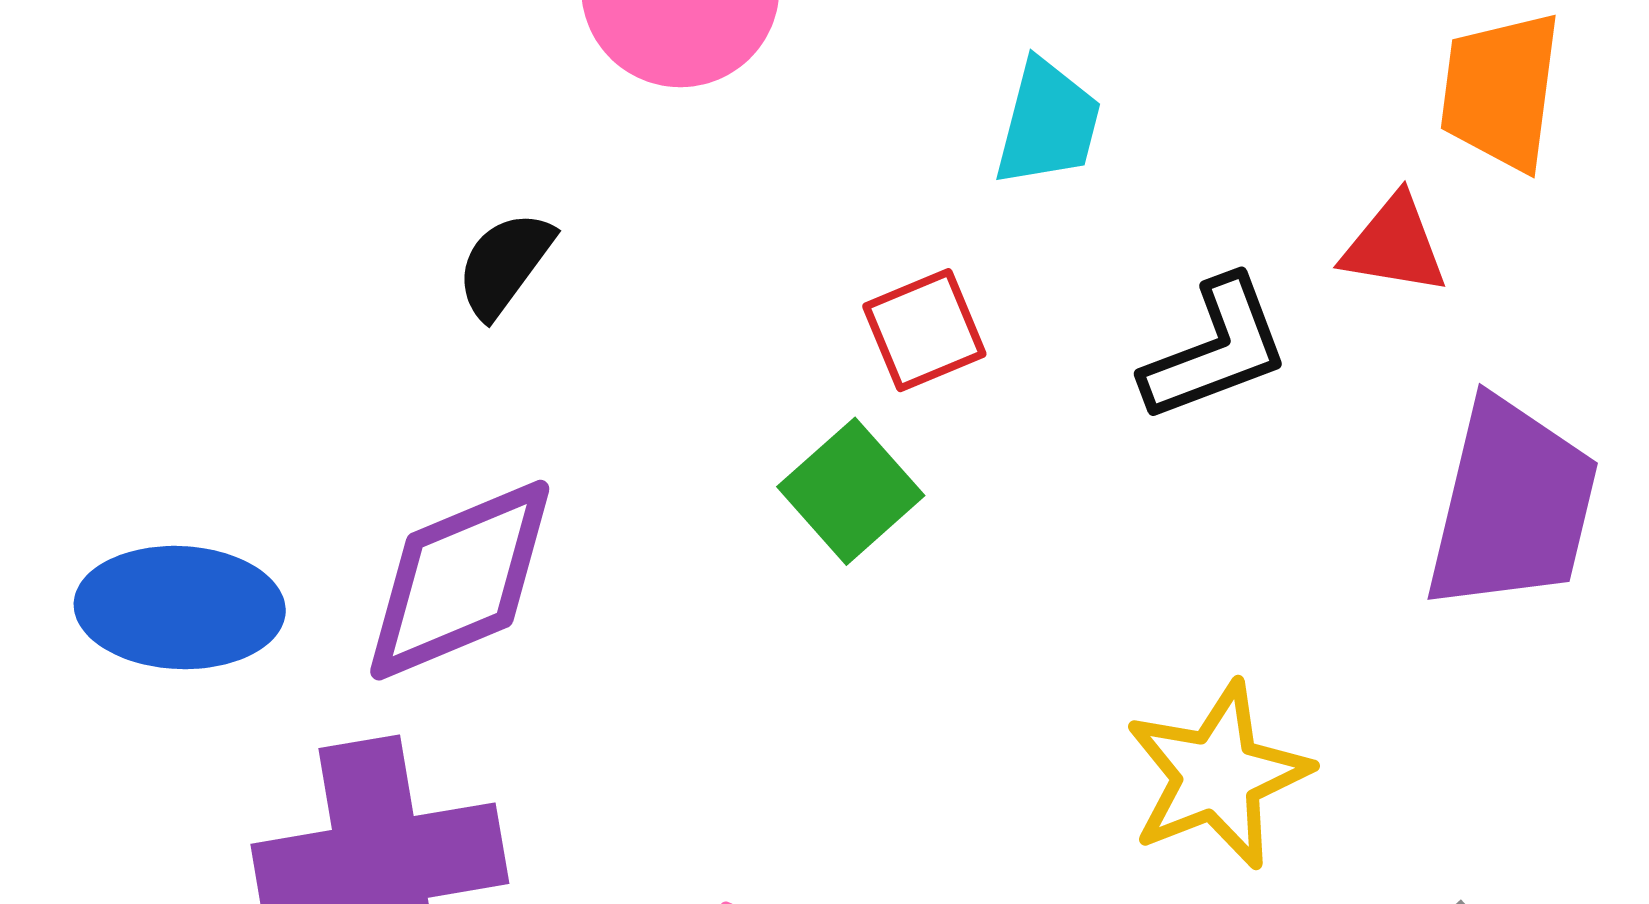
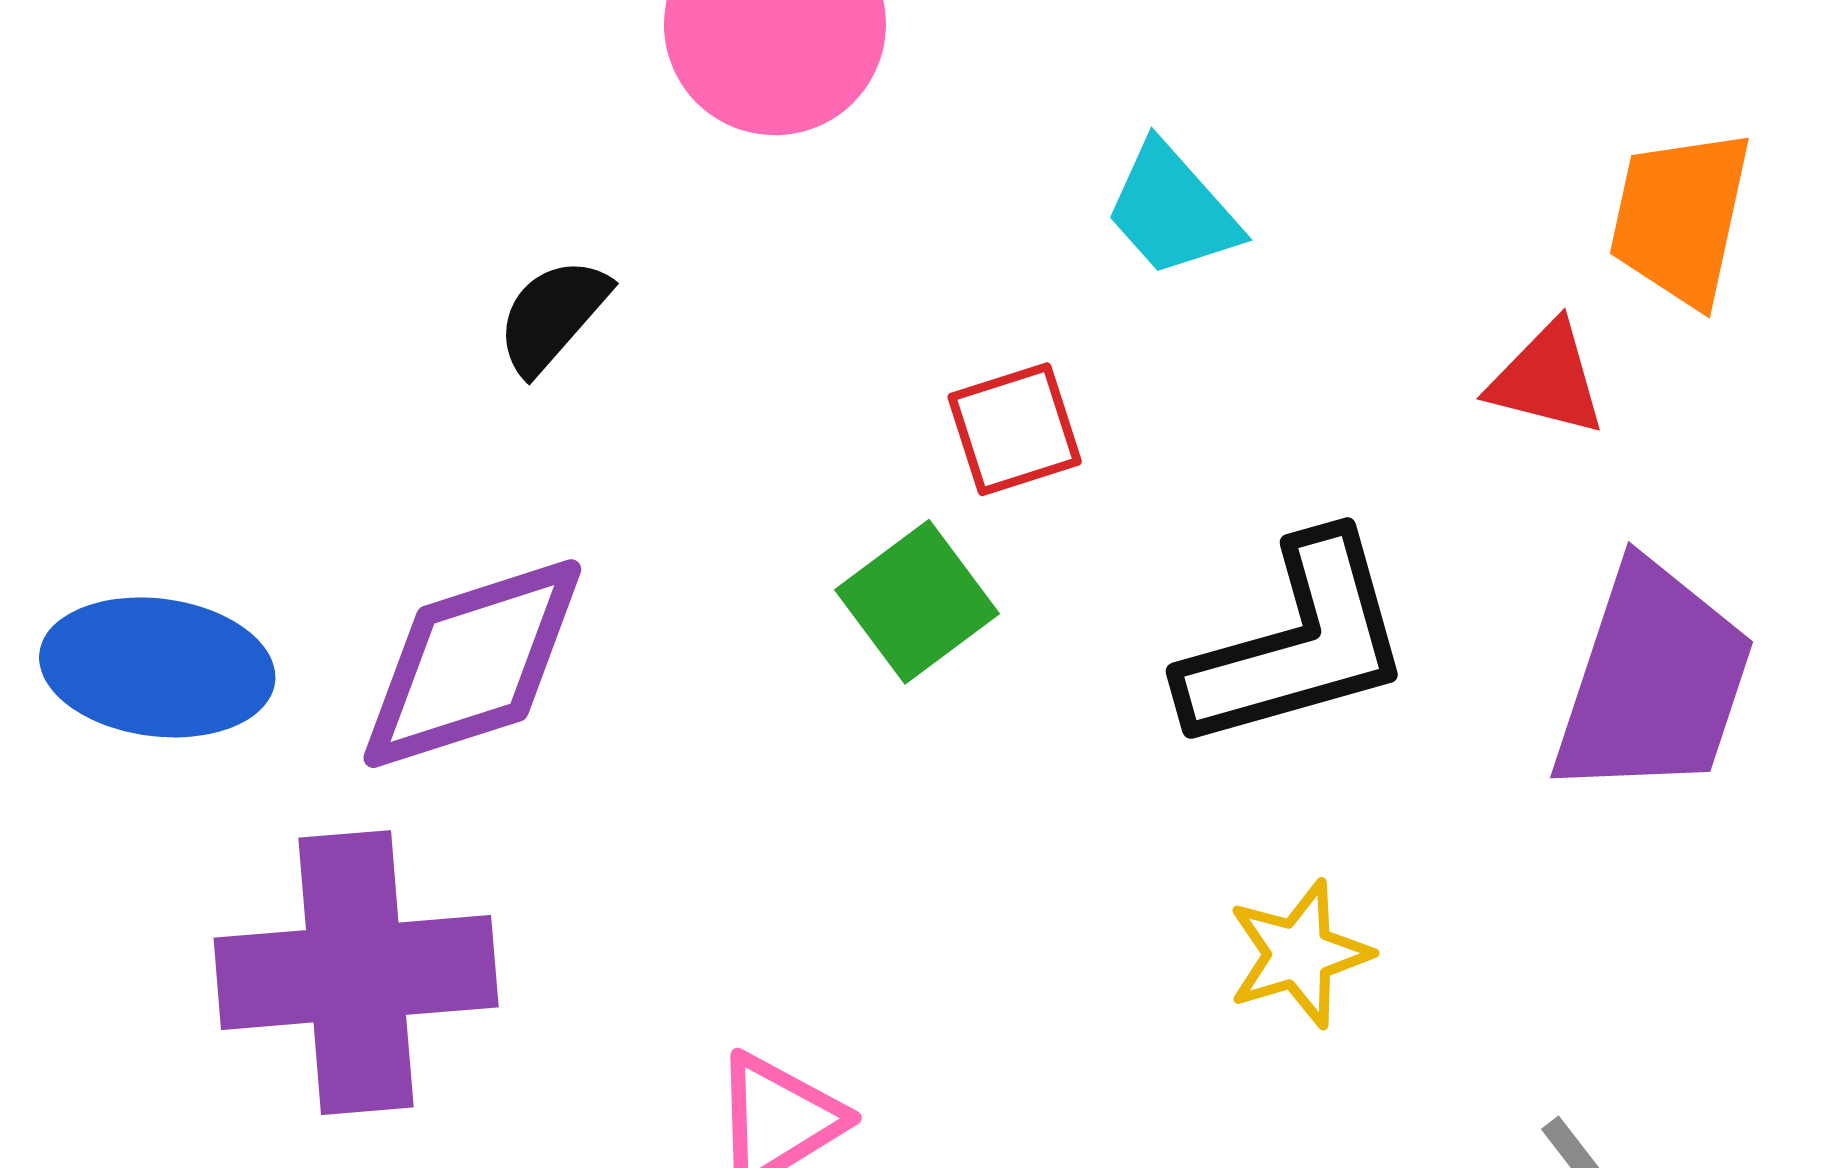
cyan trapezoid: (1048, 123) -> (1172, 210), turned 119
black L-shape: (1216, 350) -> (1297, 644), moved, size x1.4
yellow star: (1218, 775) -> (1299, 954), size x0.7

